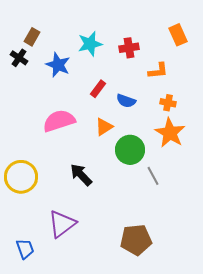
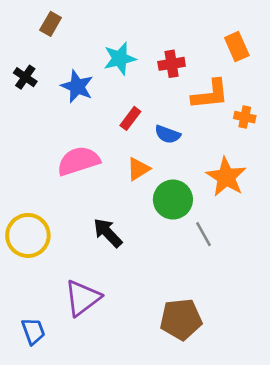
brown rectangle: (32, 37) -> (51, 24), moved
orange L-shape: (158, 71) -> (210, 94), size x1.4
orange cross: (168, 103) -> (245, 117), moved

